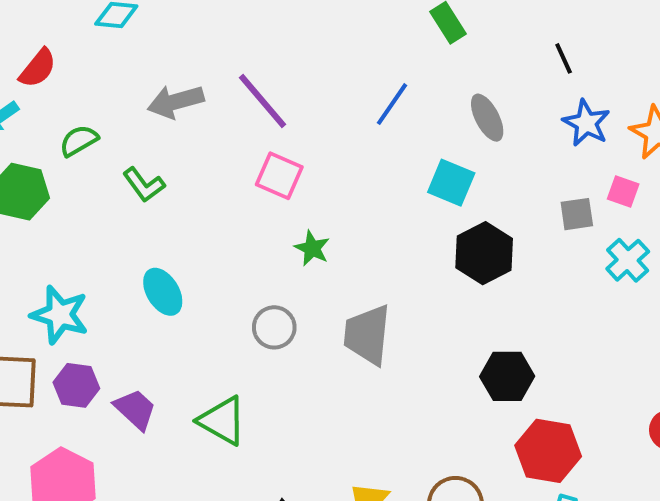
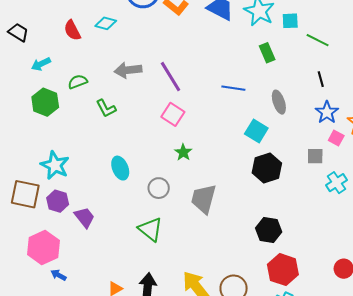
red semicircle: (38, 68) -> (72, 30), moved, turned 105
blue line: (392, 104) -> (233, 88), turned 55
pink square: (623, 191) -> (336, 138), moved
cyan ellipse: (163, 292) -> (120, 168), moved
green triangle: (222, 421) -> (150, 229), moved

